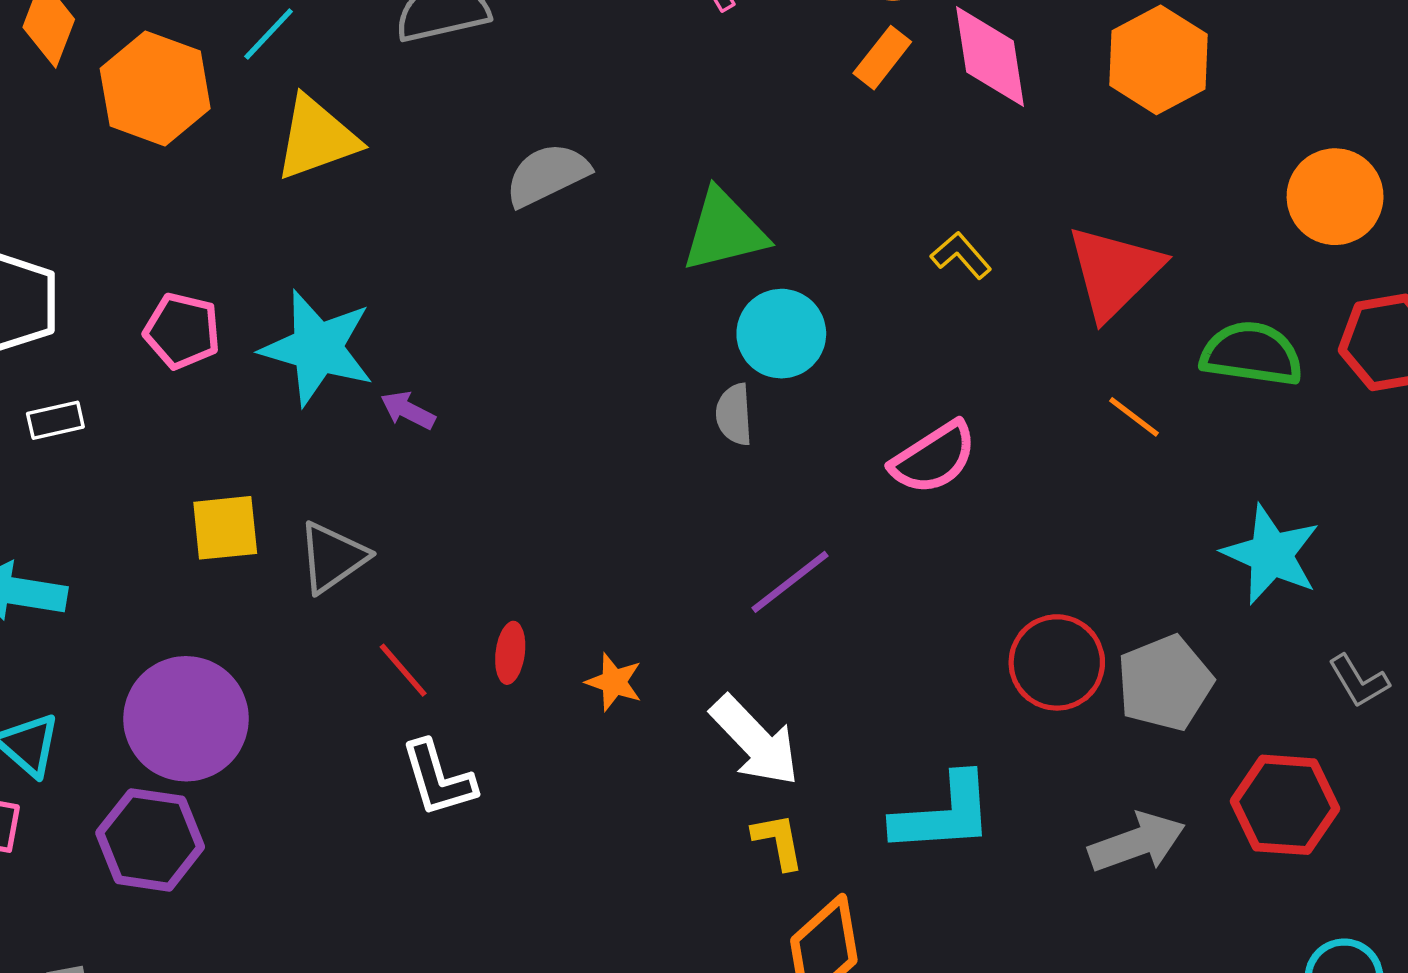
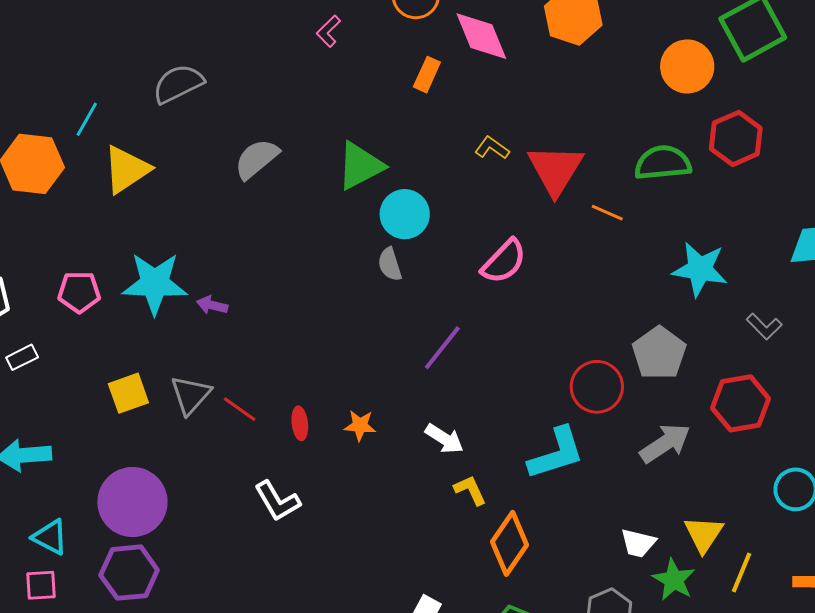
orange rectangle: (882, 58) -> (427, 75), moved
red triangle: (1114, 272) -> (555, 170), moved
red circle: (1057, 662) -> (597, 387), moved
red line: (403, 670) -> (240, 409), moved
white arrow: (755, 741) -> (444, 439), size x0.7

